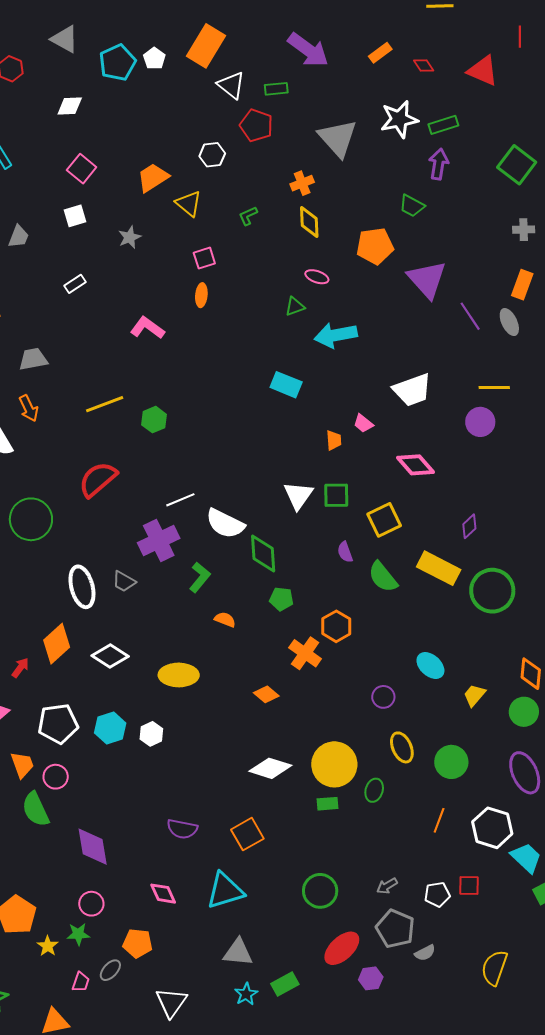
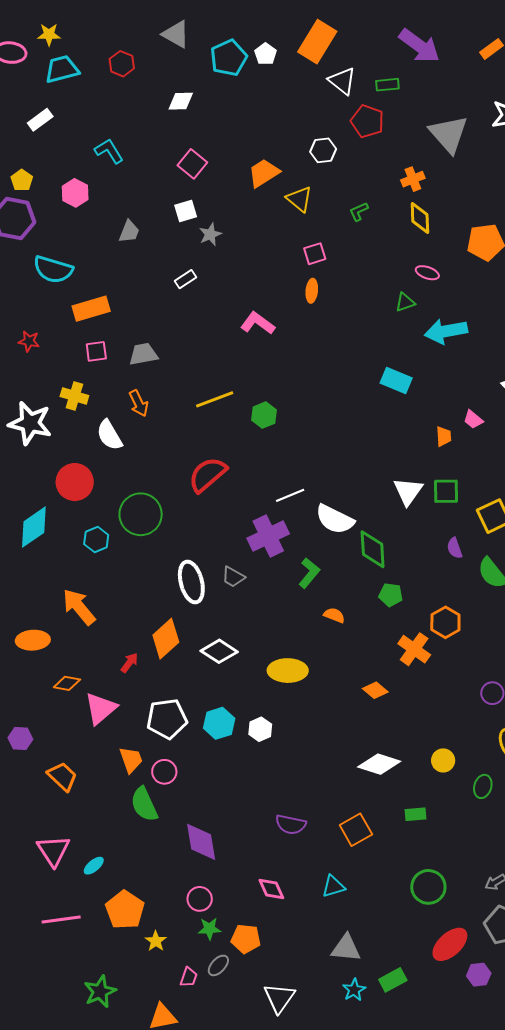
gray star: (130, 237) -> (210, 234), moved
yellow circle: (334, 764) -> (443, 760), size x0.5
green rectangle: (328, 804) -> (415, 814), moved
cyan triangle: (225, 891) -> (333, 886), size x0.6
green star: (78, 934) -> (209, 929), moved

